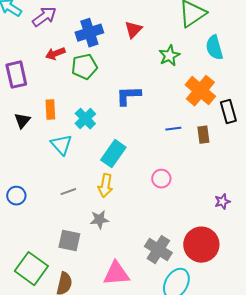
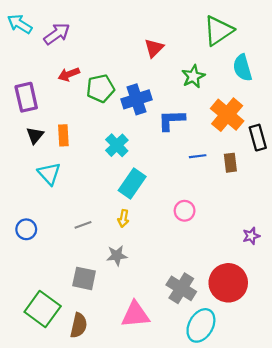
blue cross: (89, 33) -> (137, 99), moved
blue L-shape: (128, 96) -> (171, 120), moved
cyan cross: (85, 119) -> (117, 145), moved
black triangle: (22, 121) -> (35, 135), moved
cyan triangle: (61, 145) -> (49, 174), moved
yellow arrow: (105, 186) -> (123, 218), size x0.7

